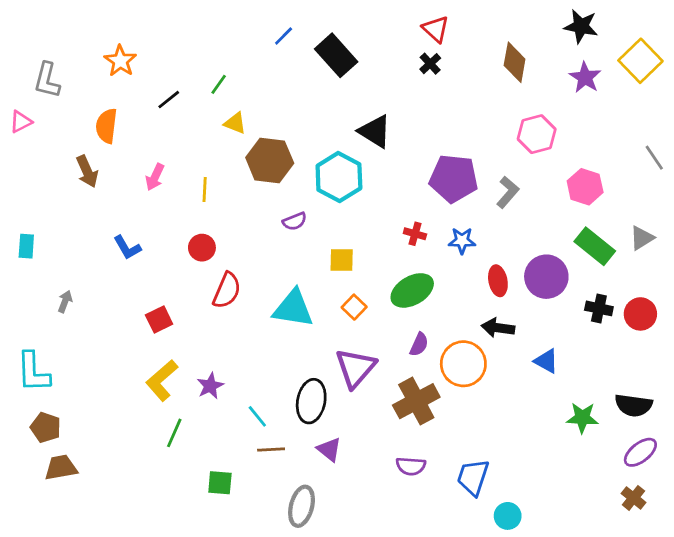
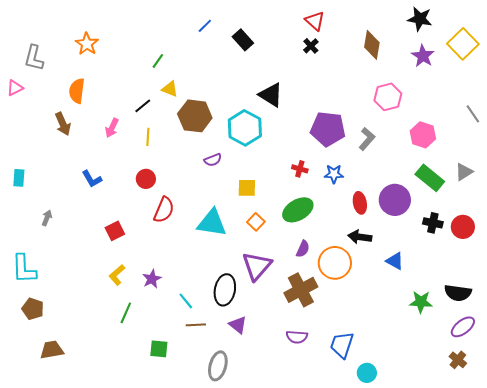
black rectangle: (336, 55) -> (243, 40), size x0.7
black line: (169, 100) -> (143, 106), moved
yellow L-shape: (162, 380) -> (117, 275), size x0.7
brown trapezoid: (61, 468) -> (52, 350), moved

